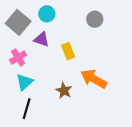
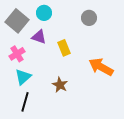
orange arrow: (94, 79) -> (101, 67), moved

